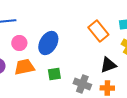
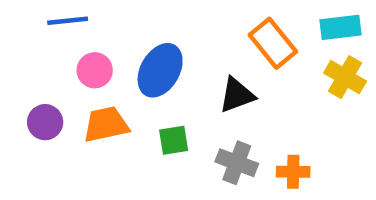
black triangle: (108, 65) -> (237, 95), moved

